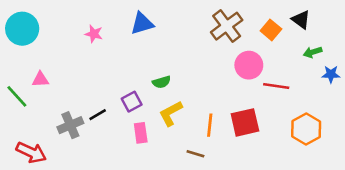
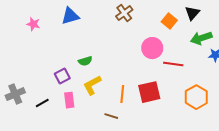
black triangle: (301, 20) -> (192, 13), turned 35
brown cross: (227, 26) -> (124, 13), moved, size x0.7
green arrow: (313, 52) -> (201, 38), size x1.5
black line: (98, 115) -> (42, 103), moved

